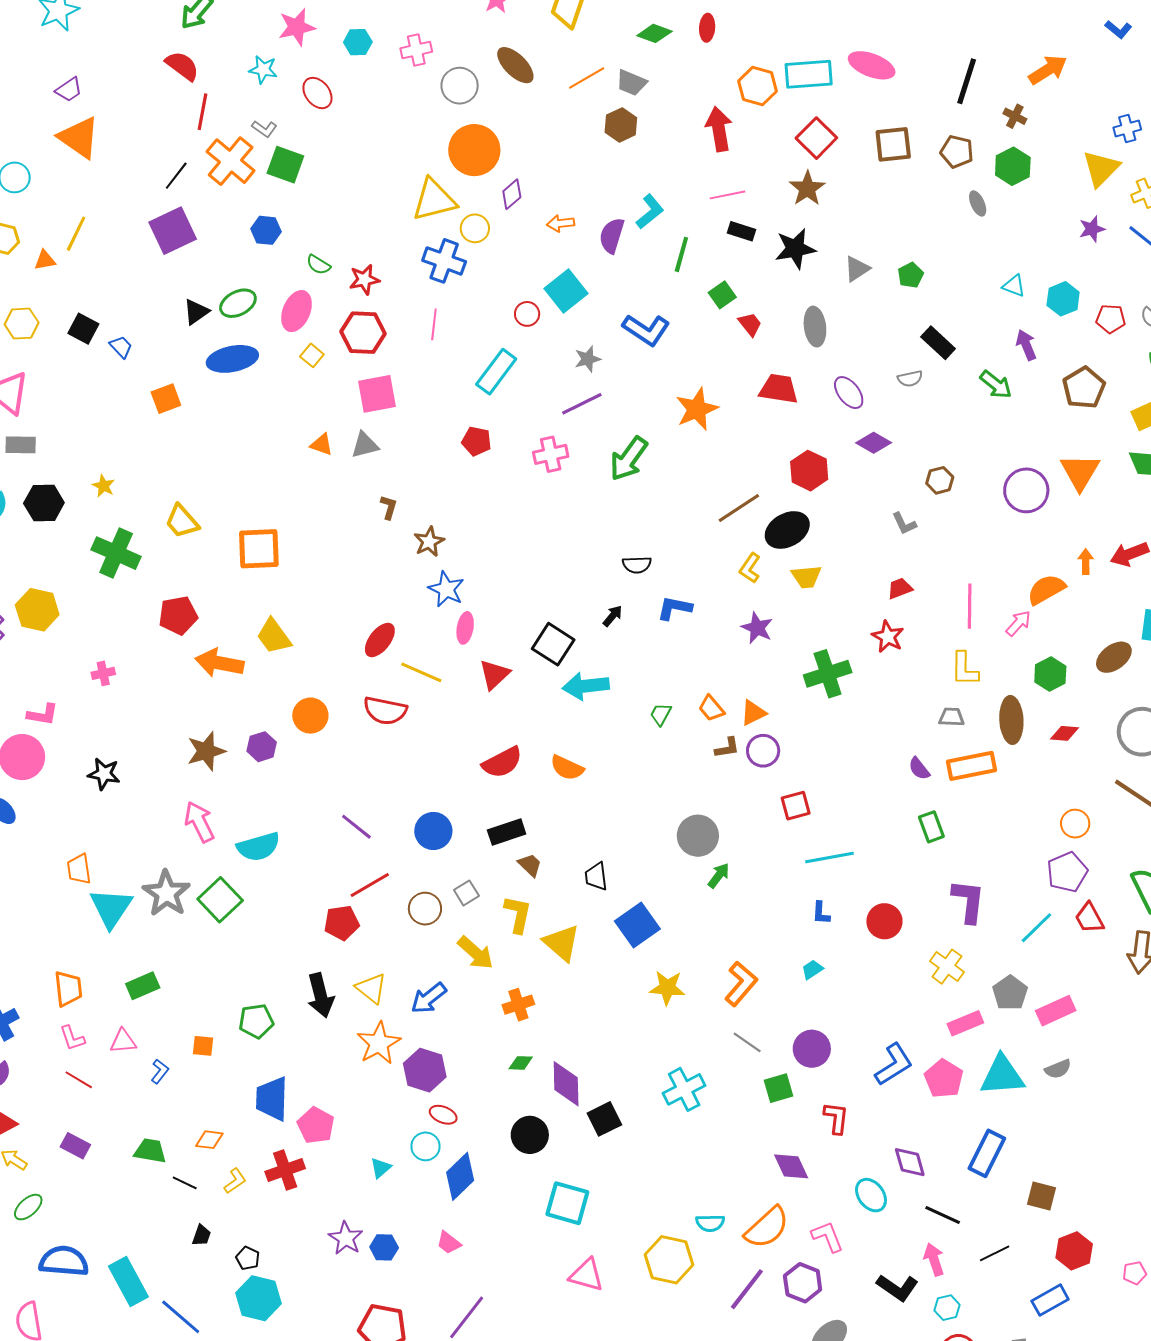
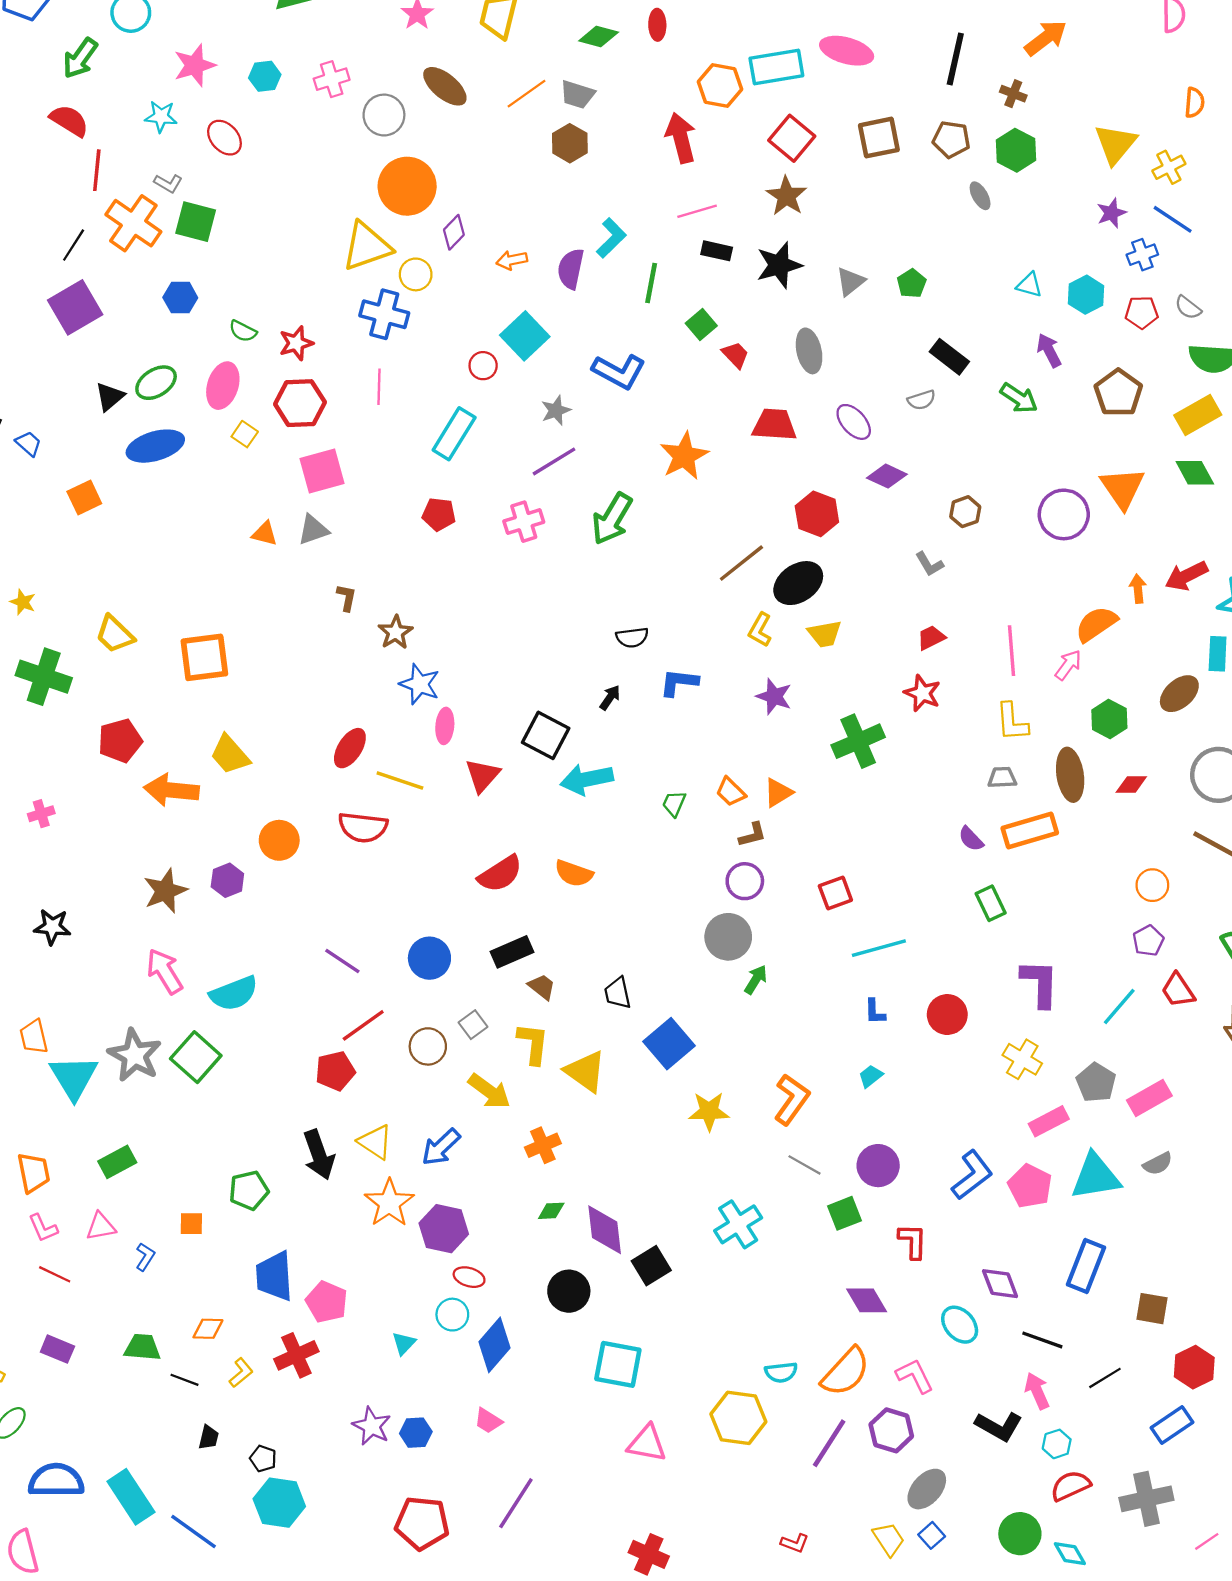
blue cross: (1127, 128) -> (1142, 255), moved
purple circle: (763, 751) -> (745, 881), moved
purple pentagon: (1067, 872) -> (1148, 941), size x0.7

